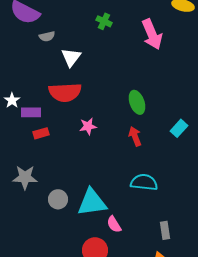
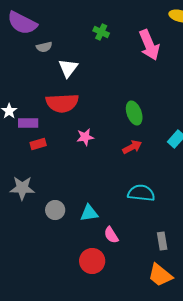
red arrow: (135, 136) -> (132, 147), turned 84
cyan triangle: (92, 202) -> (89, 213), size x0.6

